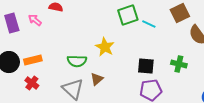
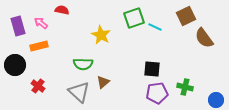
yellow star: (105, 47) -> (101, 35), moved
orange rectangle: (33, 60) -> (39, 46), moved
green cross: (179, 64) -> (185, 87), moved

